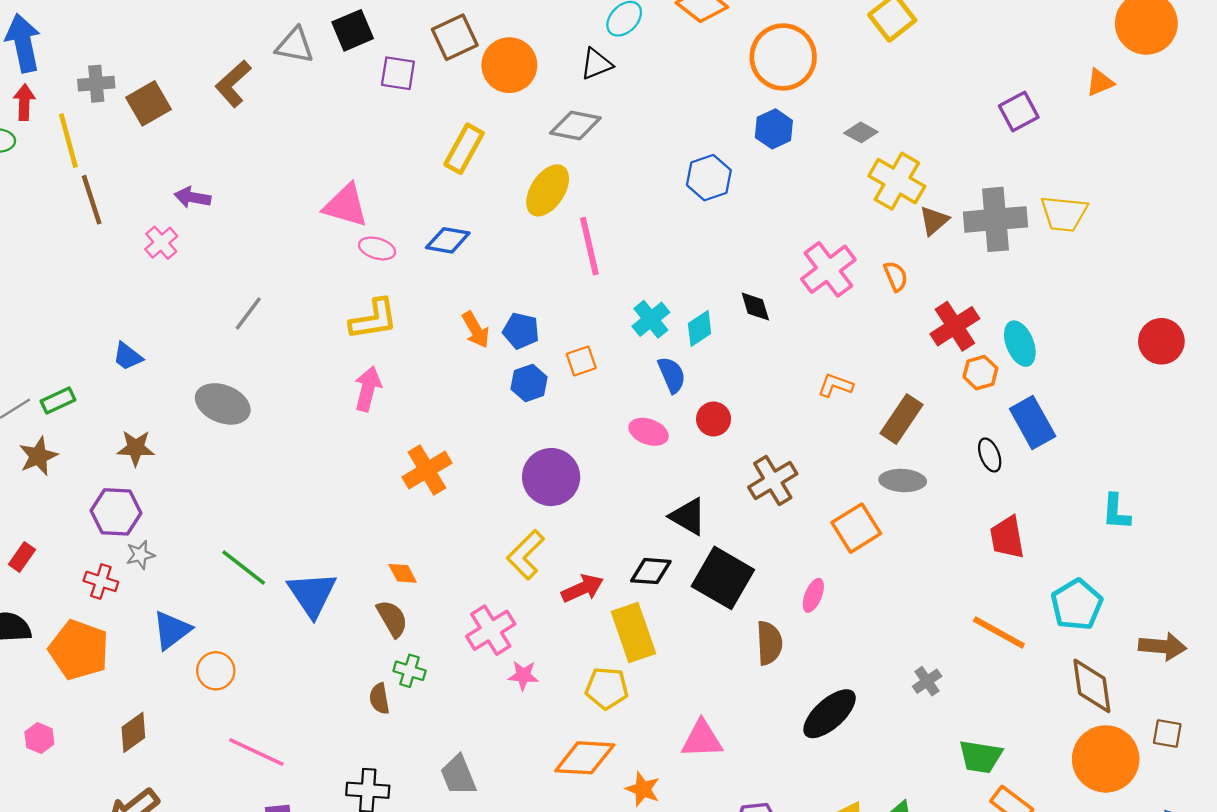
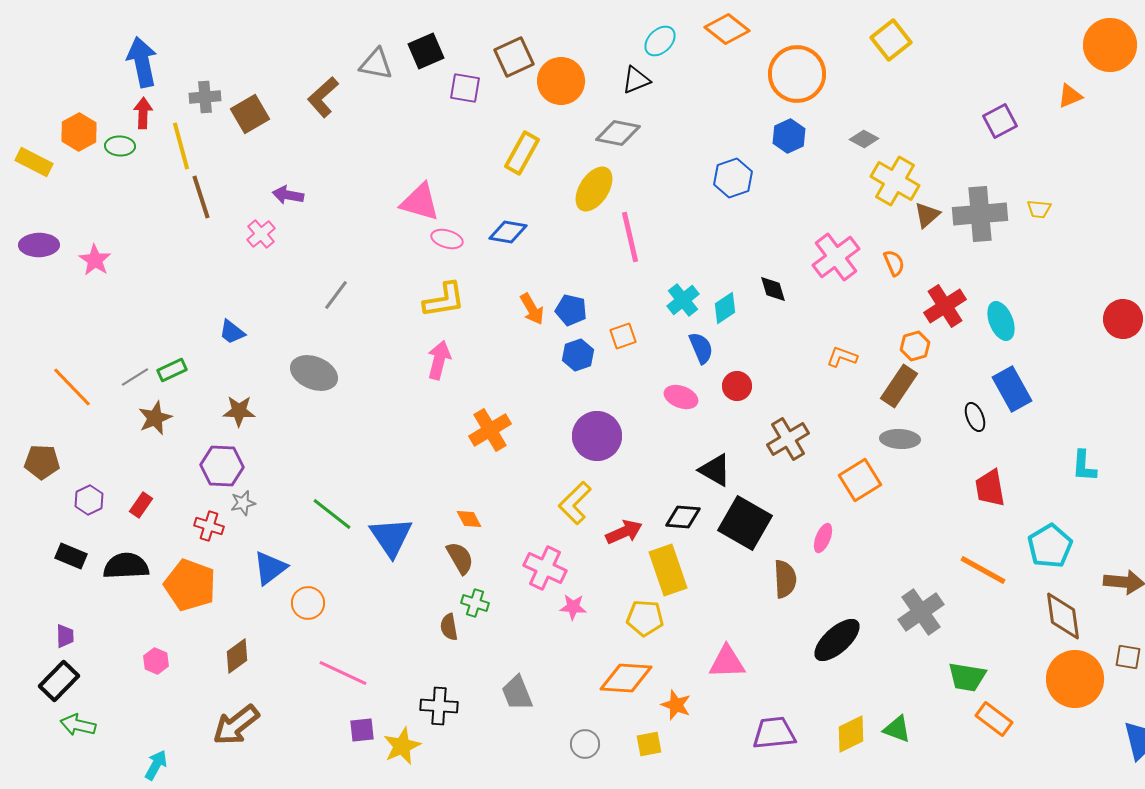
yellow trapezoid: (1064, 214) -> (1039, 209), size x0.6
orange hexagon: (980, 373) -> (915, 346), moved
pink cross: (491, 630) -> (545, 568), turned -33
gray cross: (927, 681) -> (921, 612), size x1.8

